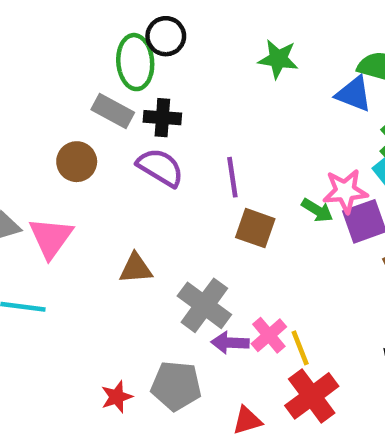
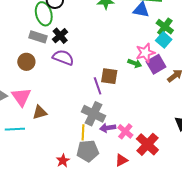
black cross: (162, 118) -> (60, 36), turned -35
purple line: (232, 177) -> (98, 86), moved
brown triangle: (136, 268) -> (40, 112), moved
pink cross: (269, 335) -> (125, 131), moved
yellow line: (300, 348) -> (83, 132), moved, turned 35

